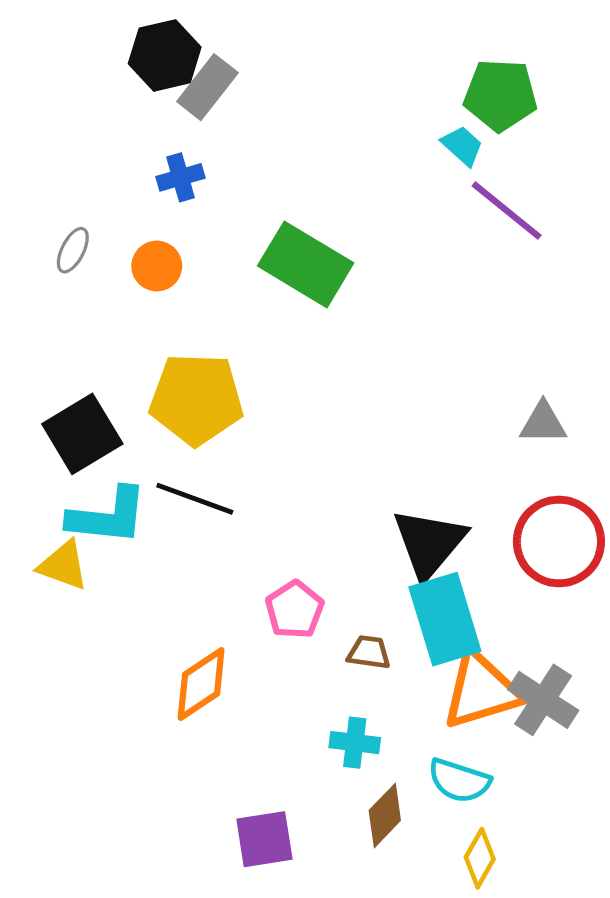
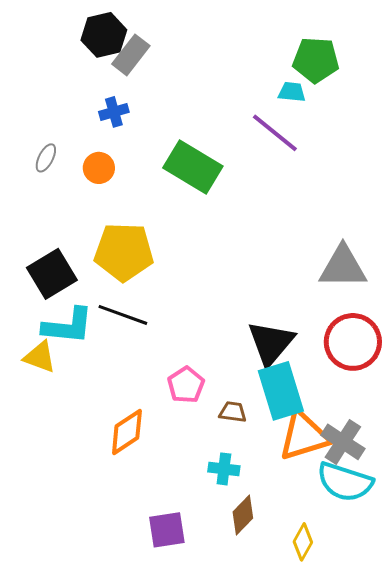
cyan trapezoid: (462, 146) -> (292, 92), turned -36
purple line: (507, 211) -> (275, 133), moved
gray triangle: (543, 423) -> (343, 267), size x1.6
cyan semicircle: (459, 781) -> (345, 482), moved, size x1.4

